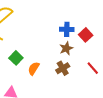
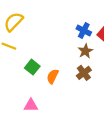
blue cross: (67, 29) -> (84, 31), turned 32

